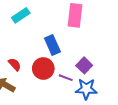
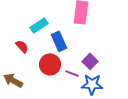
cyan rectangle: (21, 15) -> (39, 25), moved
red semicircle: (15, 64) -> (22, 46), moved

